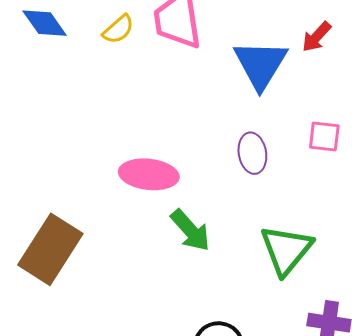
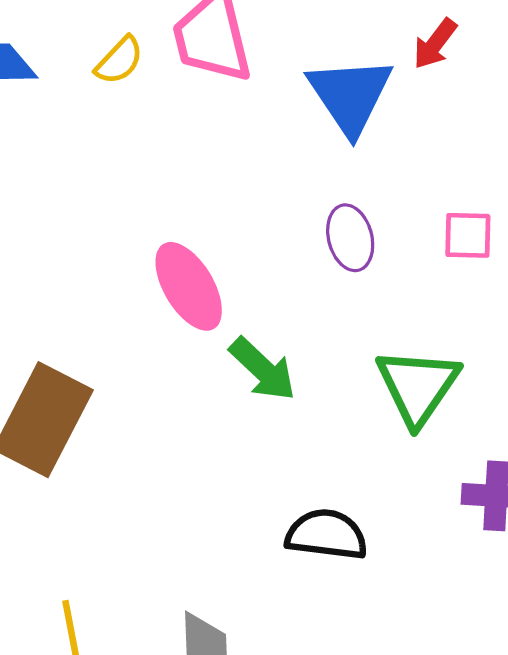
pink square: (324, 136) -> (468, 235), moved
pink ellipse: (149, 174) -> (189, 286), turned 58

